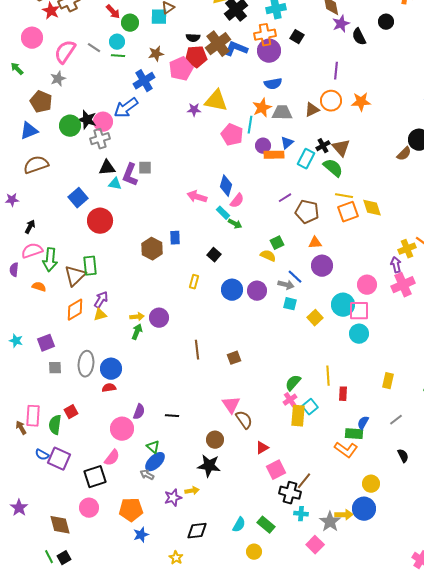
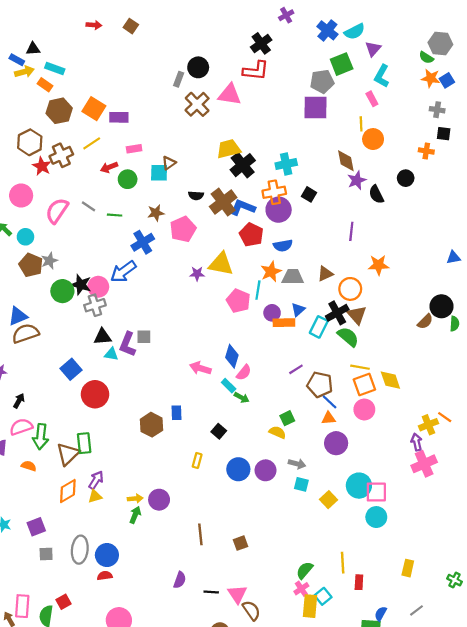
red arrow: (113, 12) -> (109, 167), turned 112
cyan circle: (117, 42) -> (25, 237), moved
red pentagon: (196, 57) -> (251, 235), moved, turned 30
gray star: (58, 79) -> (49, 261), moved
orange circle: (331, 101) -> (350, 289), moved
blue triangle: (29, 131) -> (18, 316), moved
black cross: (323, 146) -> (337, 313), size x1.5
blue line: (295, 277) -> (330, 402), moved
pink circle: (367, 285) -> (364, 409), moved
purple semicircle: (139, 412) -> (180, 580), moved
black line: (172, 416) -> (211, 592), moved

